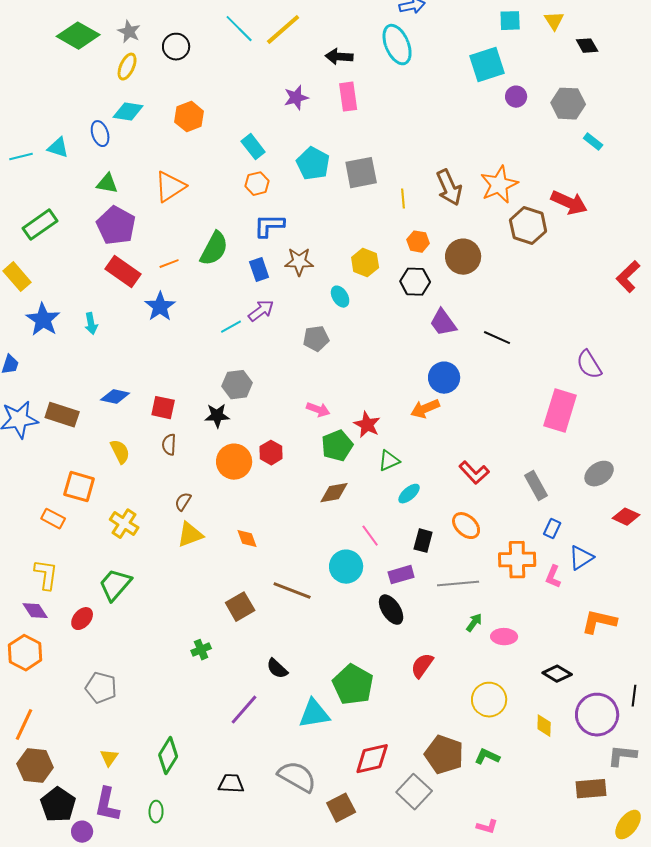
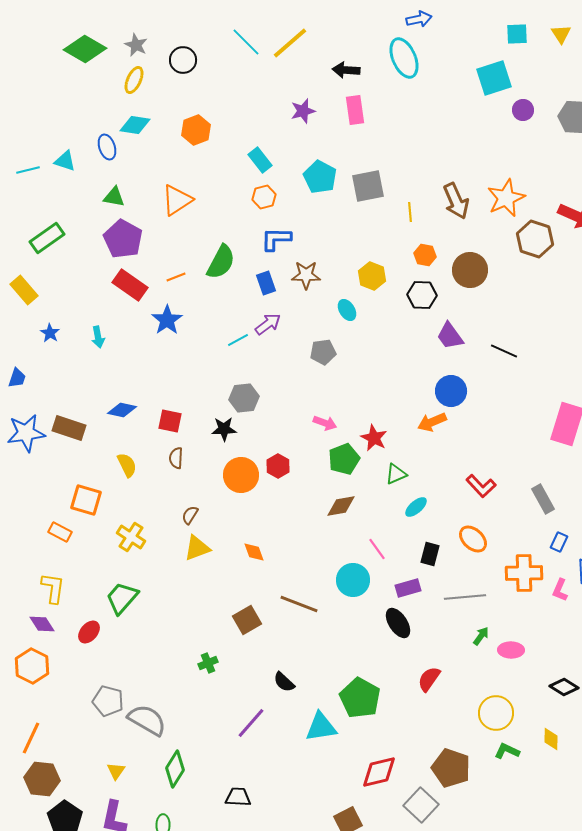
blue star: (43, 320) -> (50, 333), size x0.6
green L-shape: (487, 757) -> (507, 751), moved
gray semicircle: (297, 777) -> (147, 720), moved

